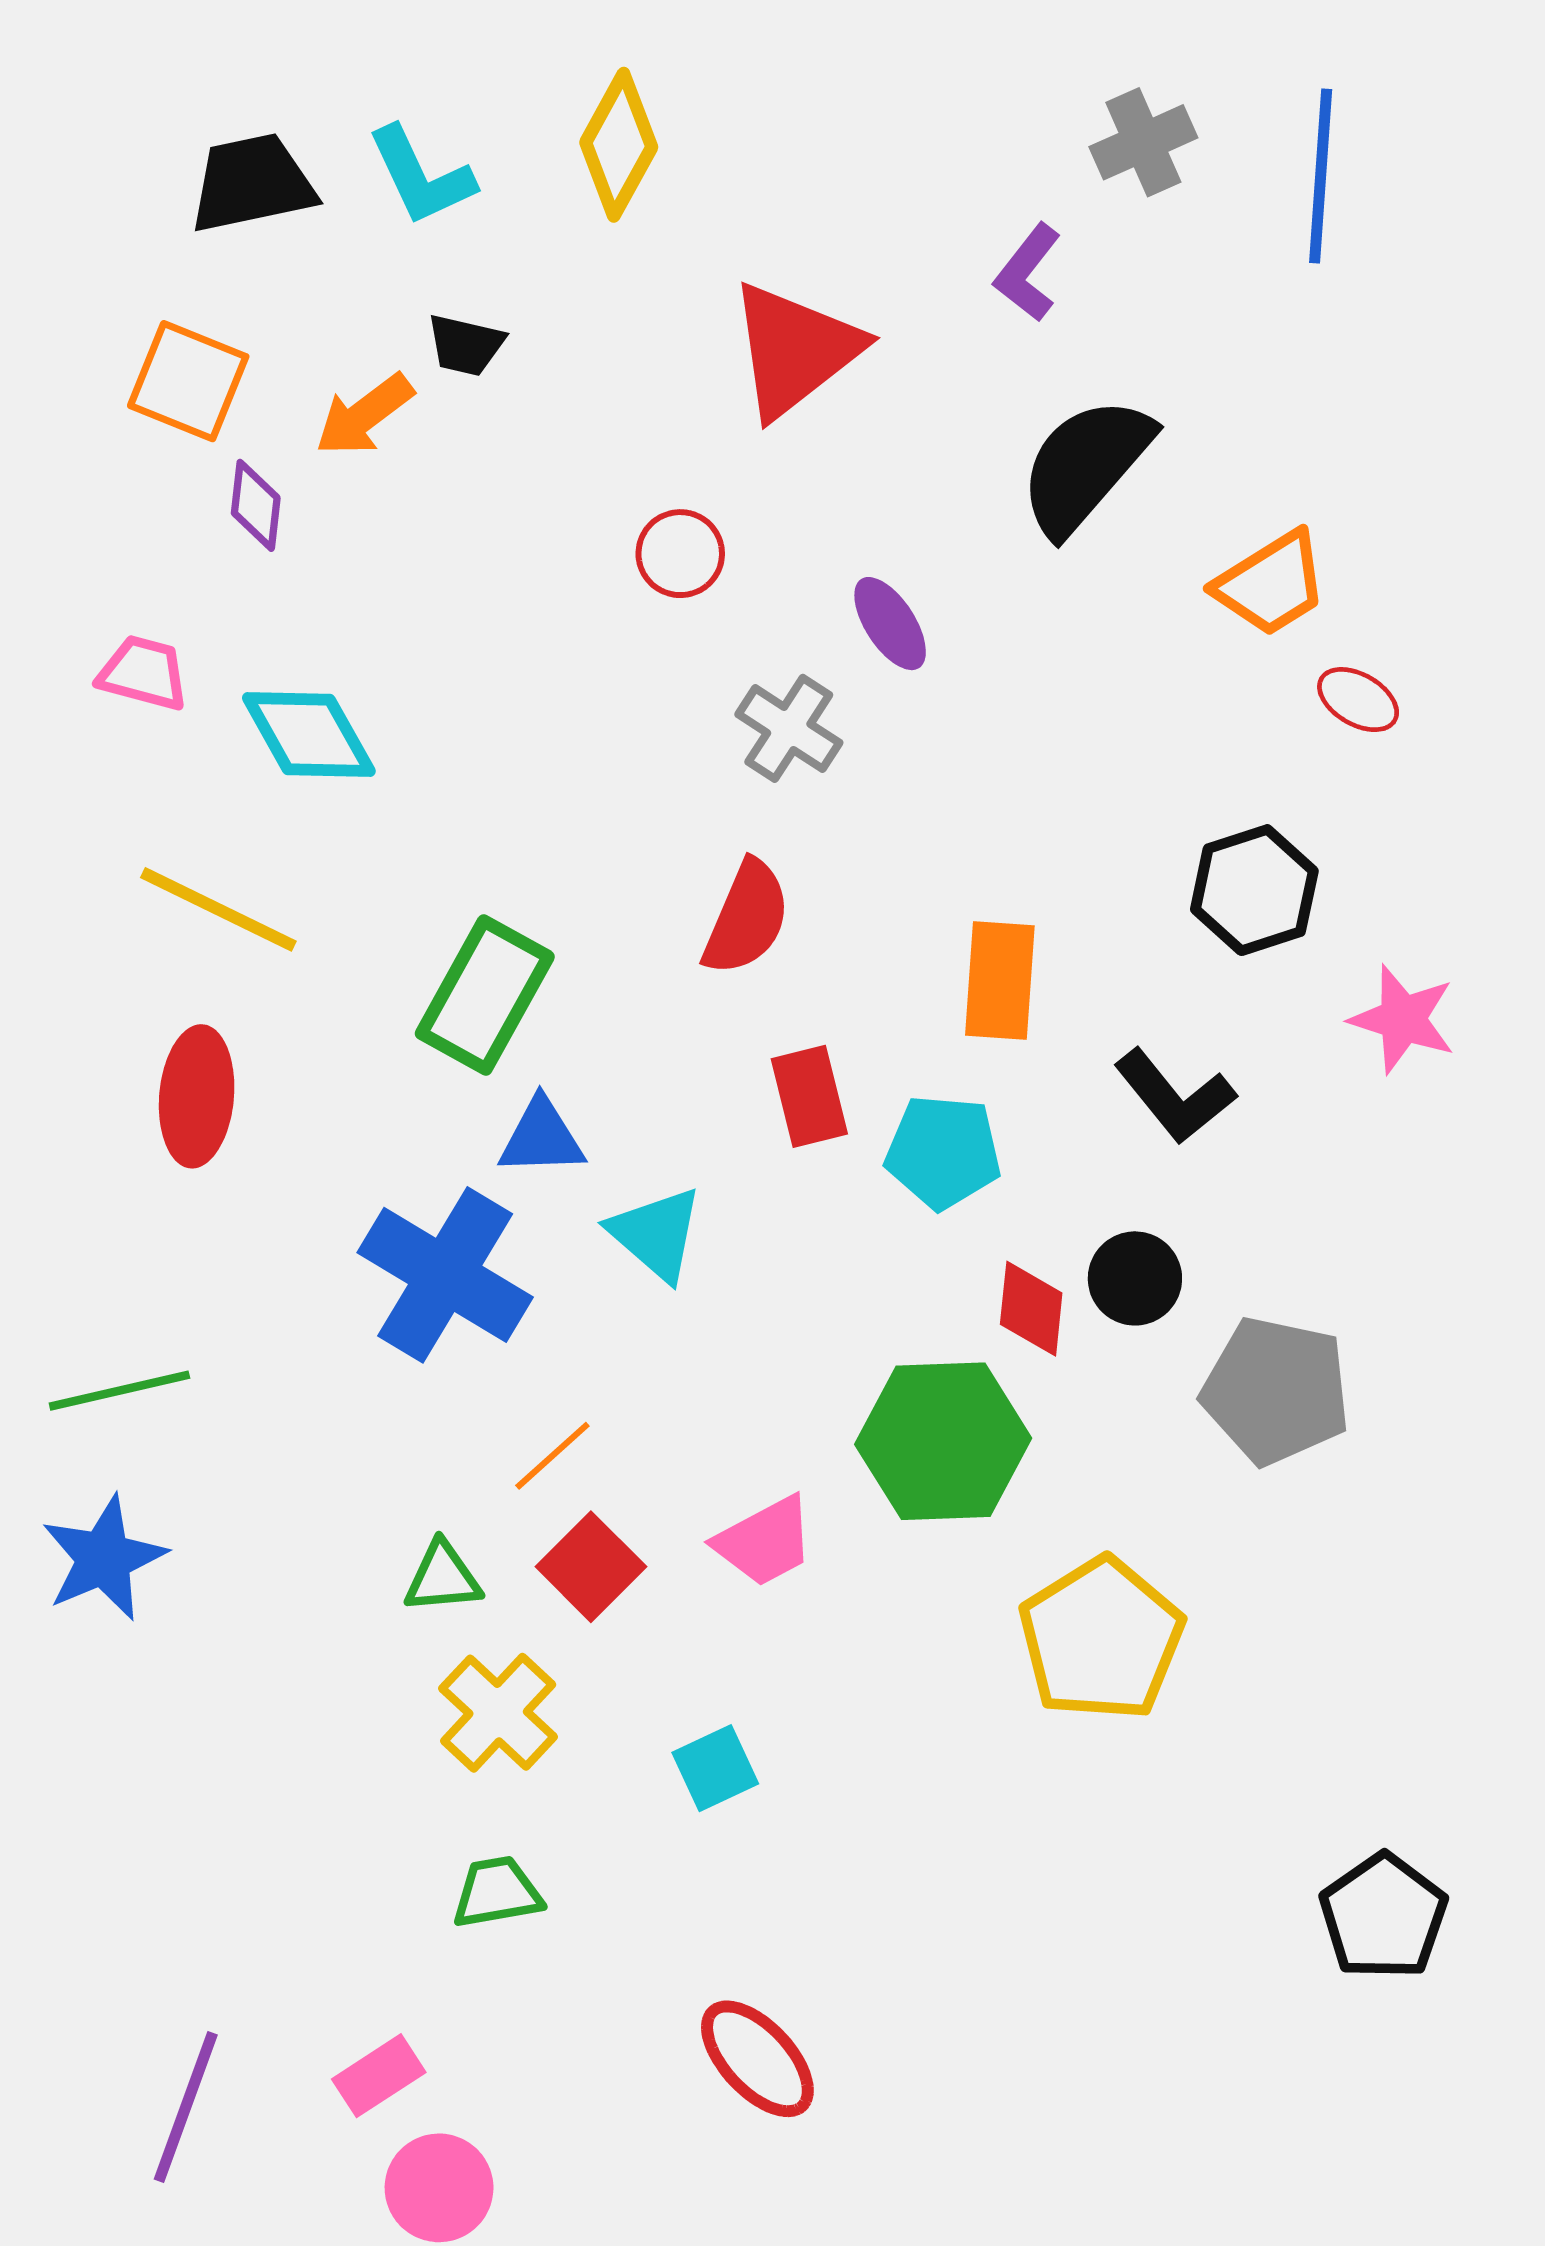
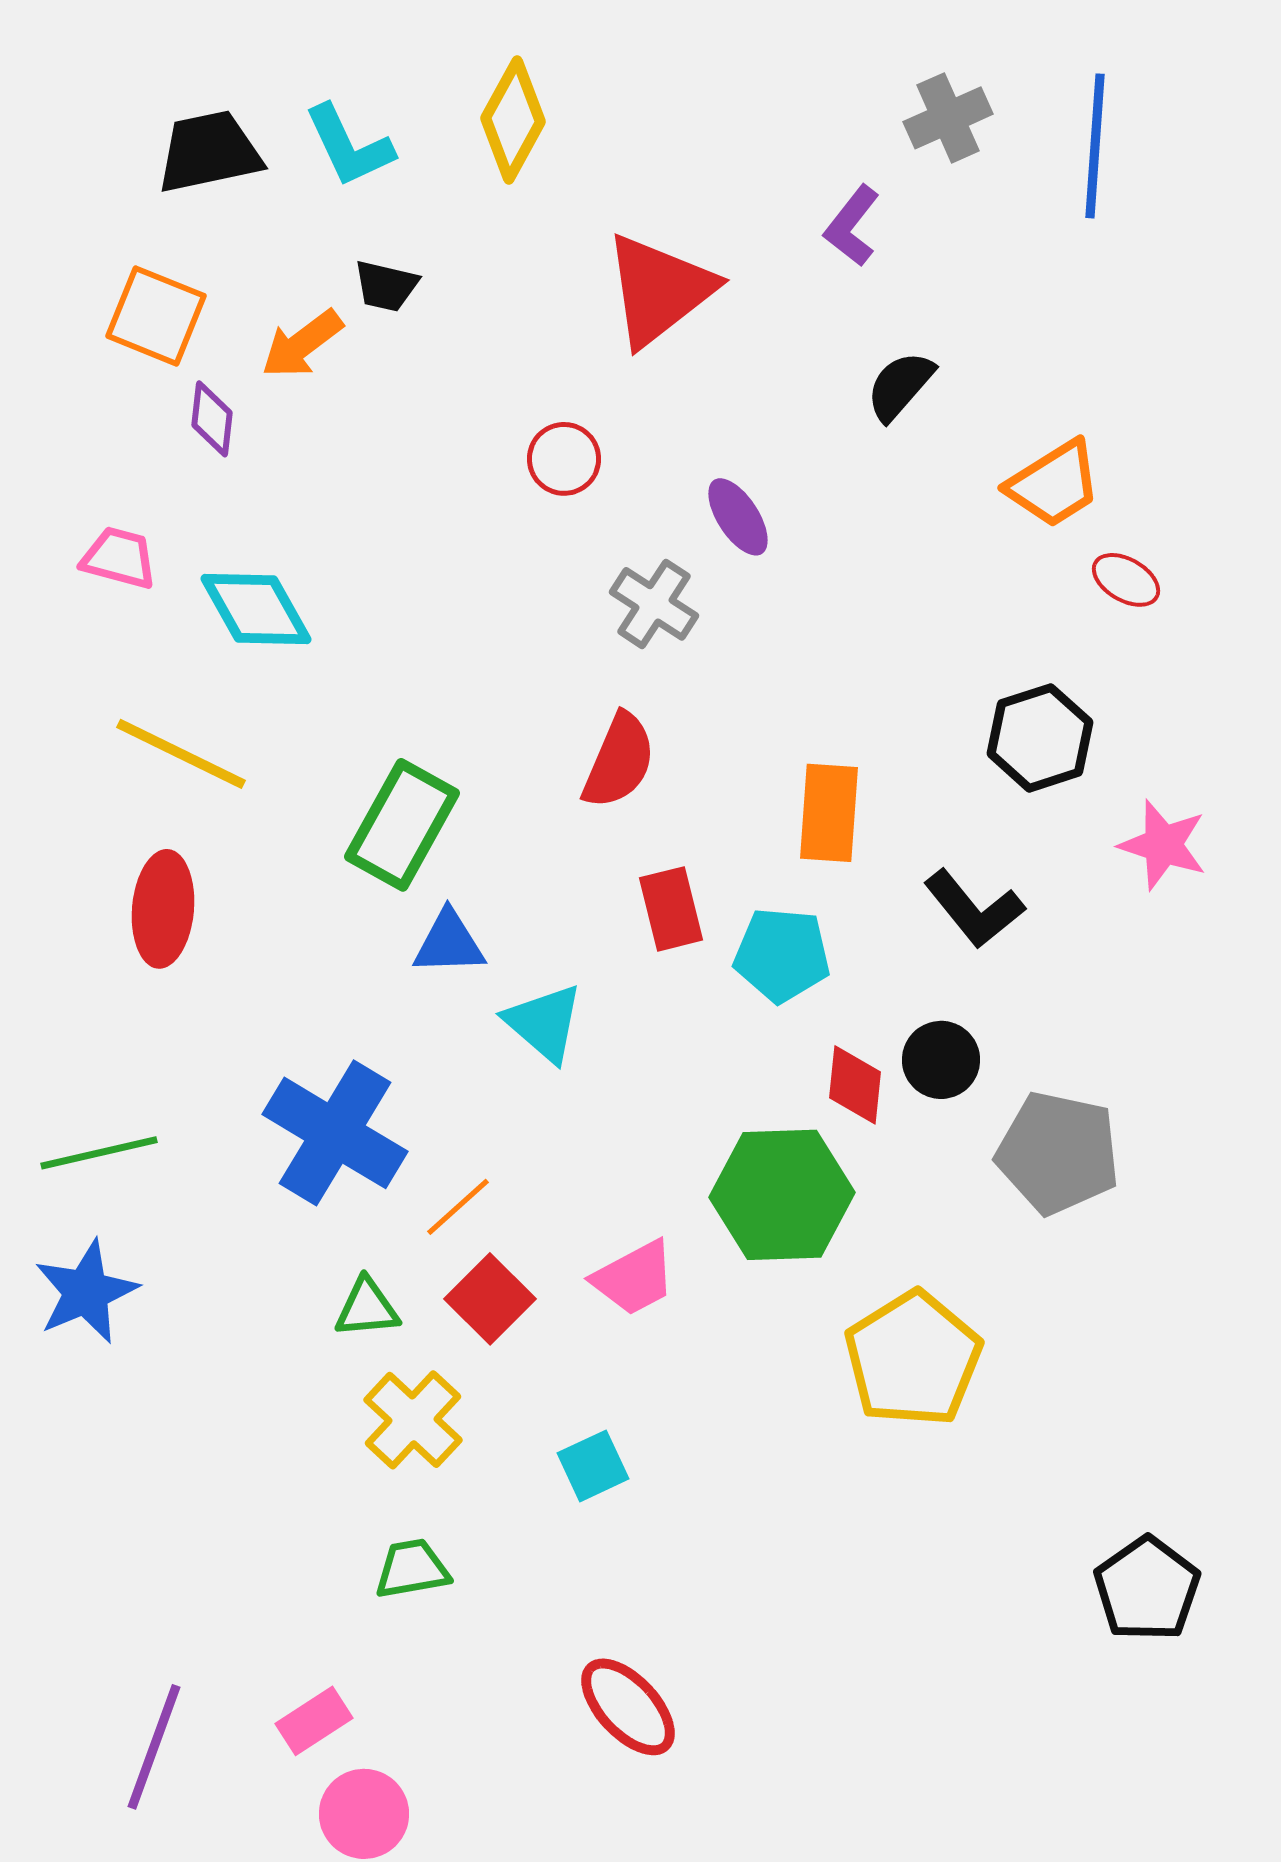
black semicircle: (1085, 466) -> (900, 386), size x0.6
blue cross: (445, 1275) -> (335, 1133), moved

